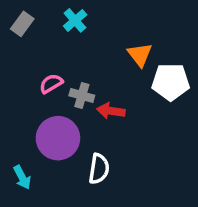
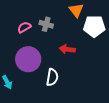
gray cross: (82, 96) -> (46, 24), moved
red arrow: (111, 111) -> (67, 49), moved

